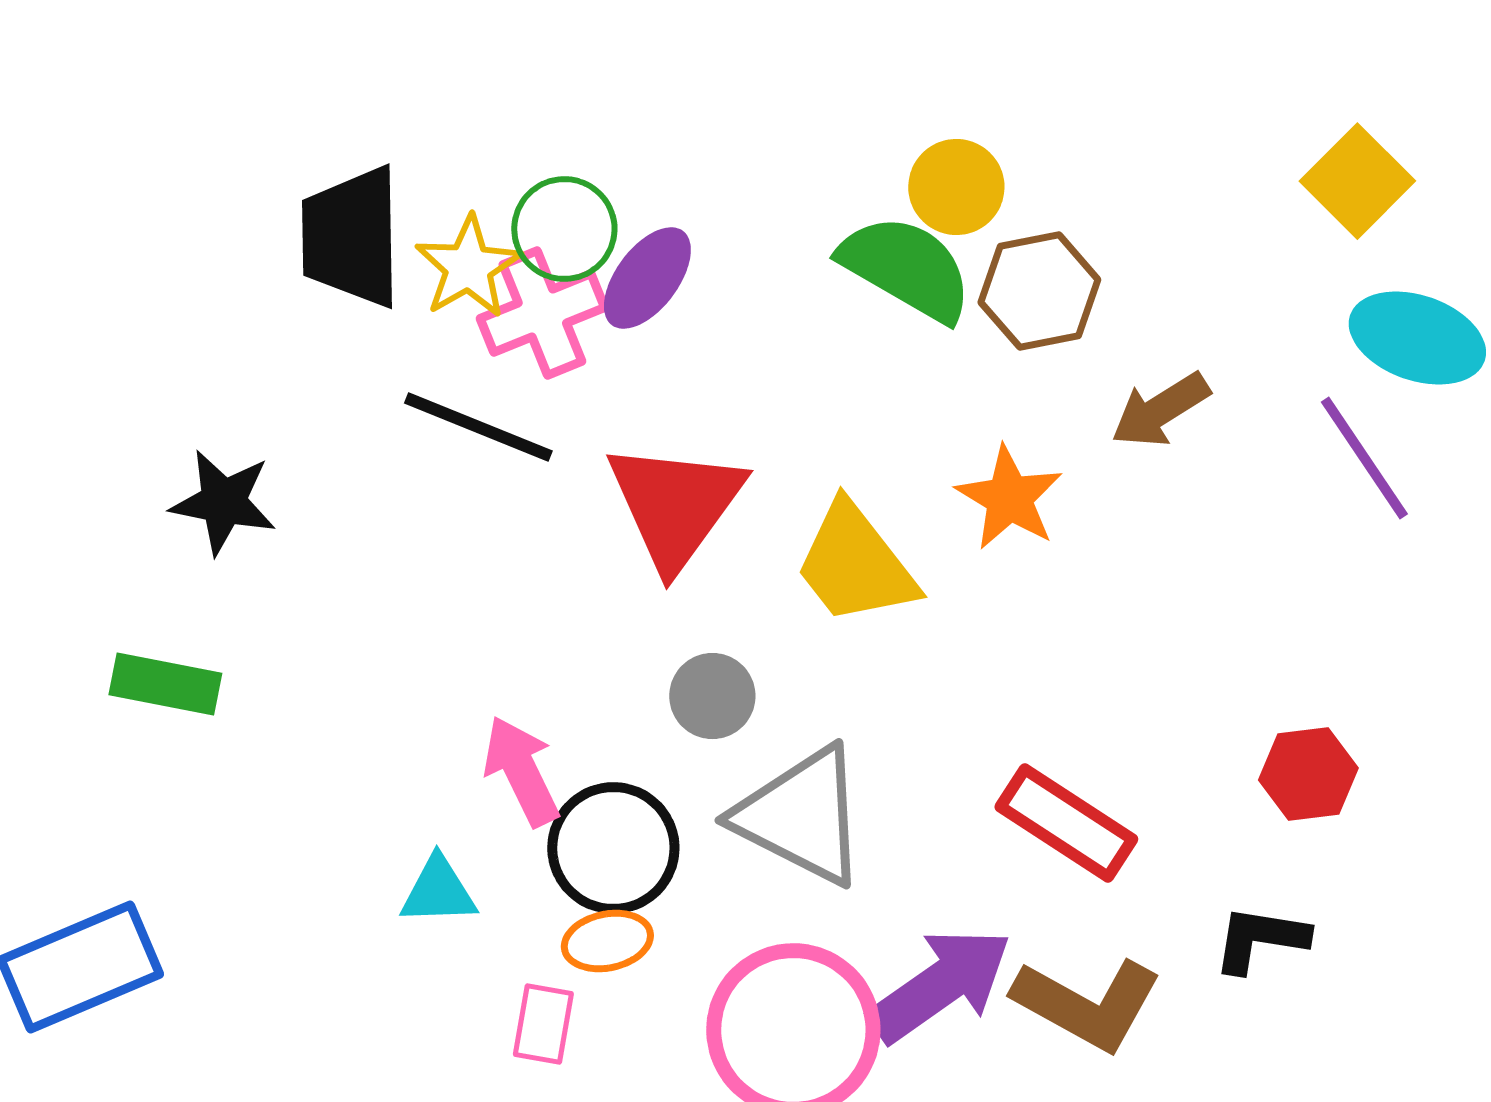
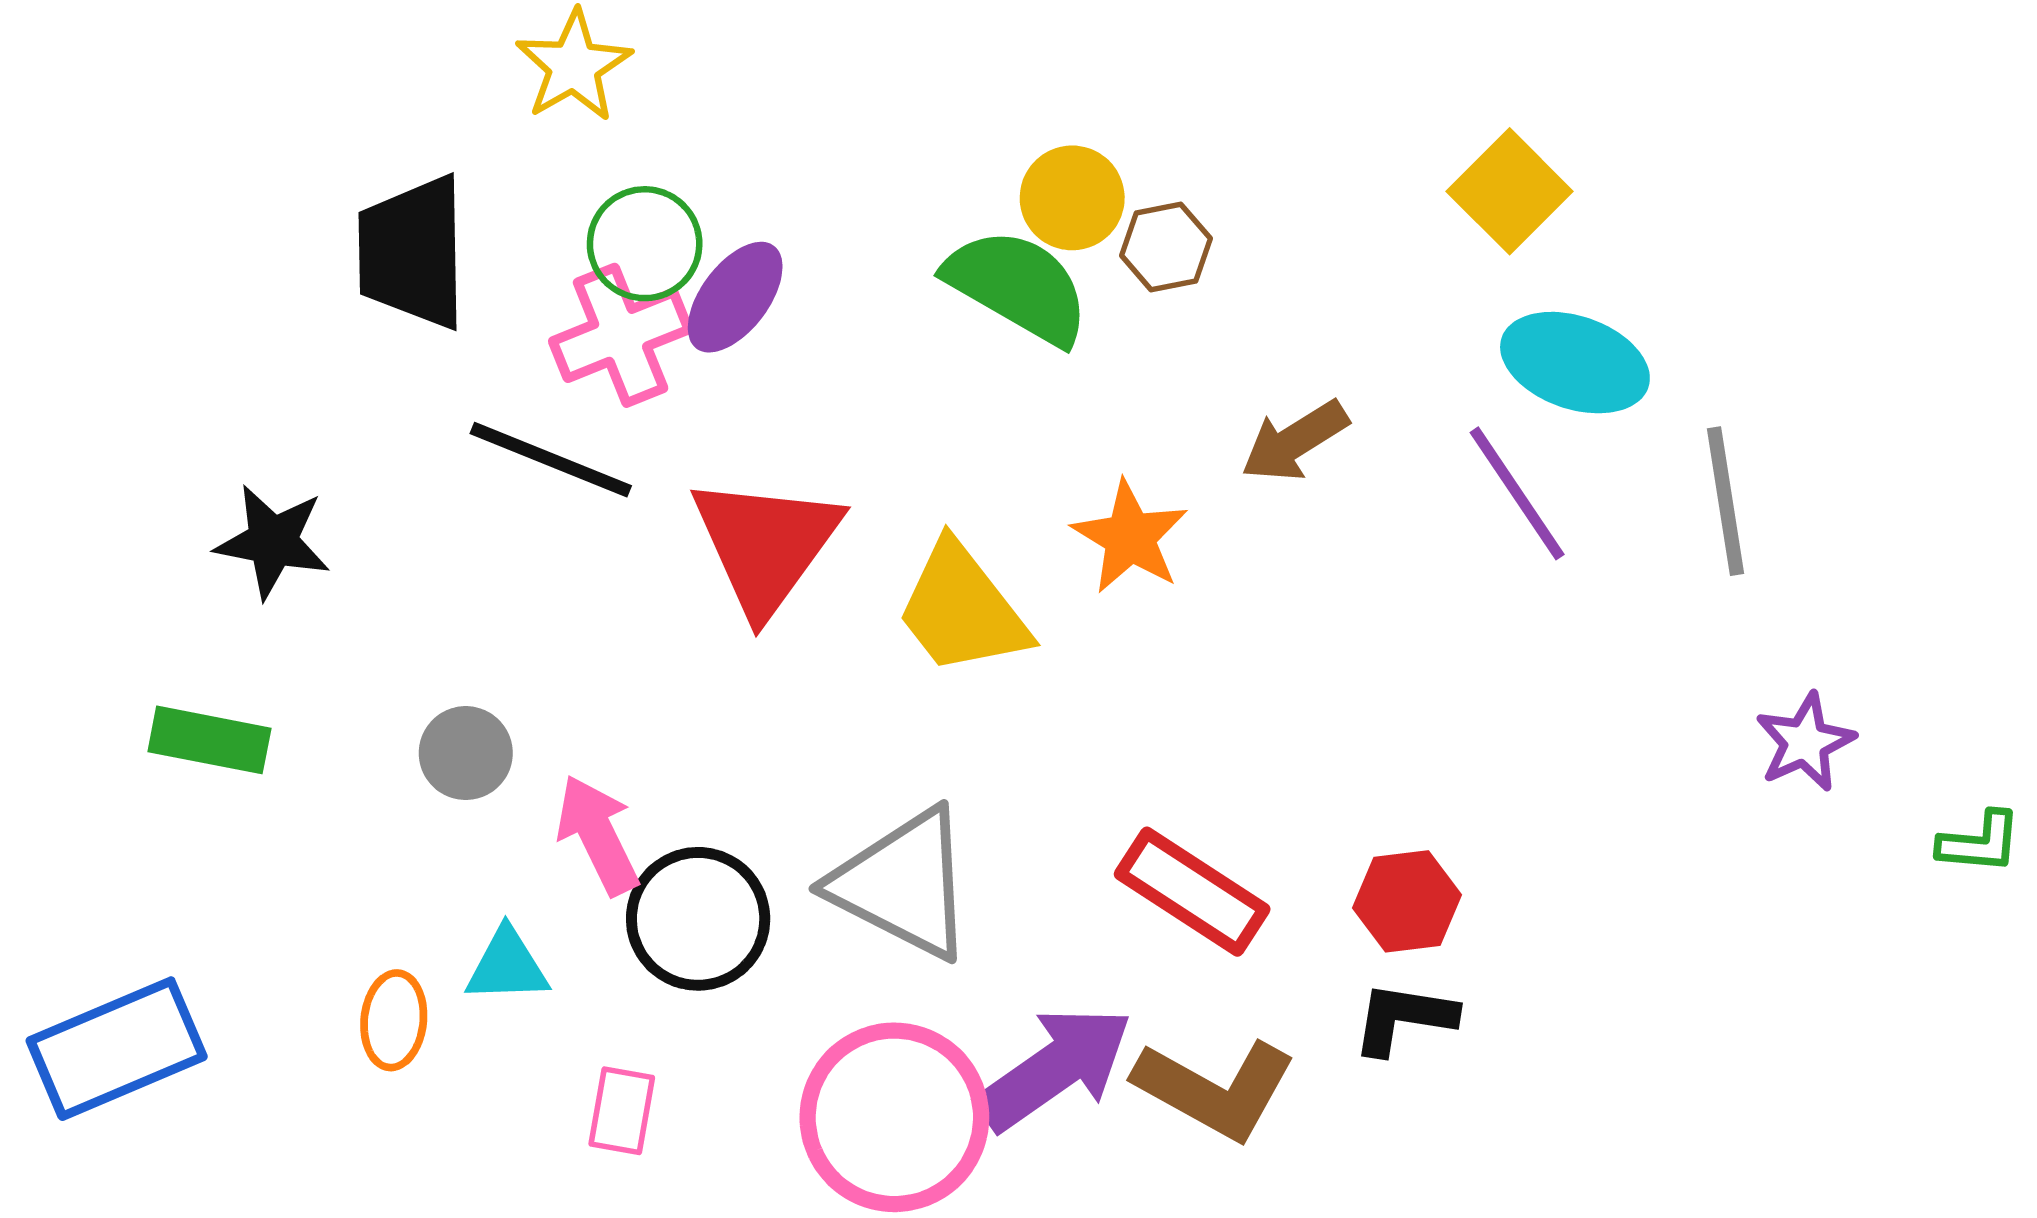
yellow star: (468, 267) -> (574, 66), moved
brown hexagon: (1039, 291) -> (1166, 247), moved, size x0.7
gray circle: (712, 696) -> (466, 753), moved
red hexagon: (1308, 774) -> (1407, 901), moved
orange ellipse: (607, 941) -> (394, 1020), moved, turned -72

